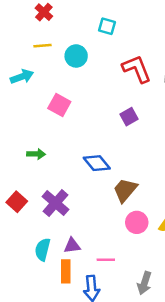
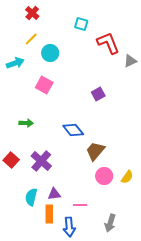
yellow line: (43, 46) -> (31, 39), turned -40
cyan circle: (76, 56) -> (50, 53), moved
red L-shape: (137, 69) -> (108, 43), moved

